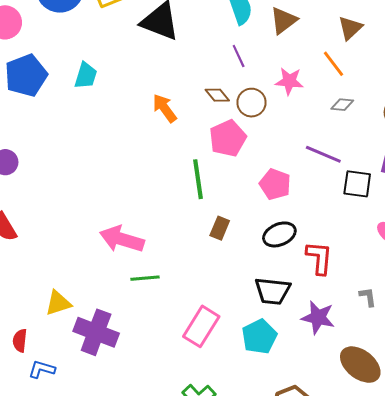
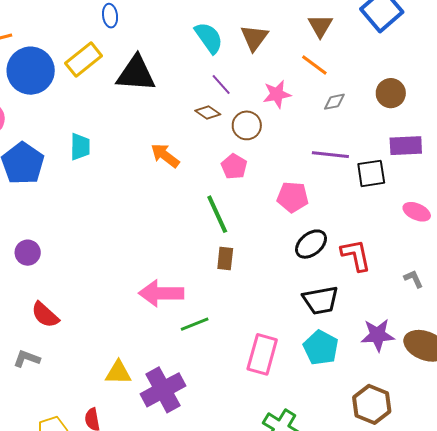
brown diamond: (217, 95) -> (208, 113), moved
pink pentagon: (228, 138) -> (234, 167), size x0.7
brown rectangle: (220, 228) -> (225, 258), moved
yellow triangle: (58, 303) -> (118, 373), turned 36
purple star: (318, 317) -> (378, 335), moved
purple cross: (96, 332) -> (163, 390), turned -33

